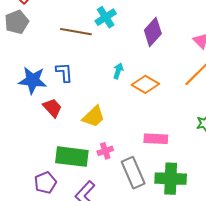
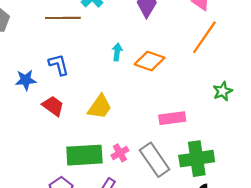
blue star: (33, 80) -> (26, 80), size x0.7
pink cross: (105, 151) -> (120, 153), moved

